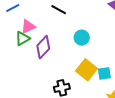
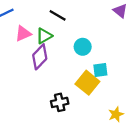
green triangle: (23, 38) -> (44, 36), moved
cyan square: (104, 73) -> (100, 70), moved

